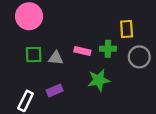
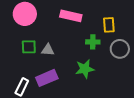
pink rectangle: (82, 51) -> (71, 16), moved, size x1.5
purple rectangle: (55, 91) -> (47, 78), size x1.5

